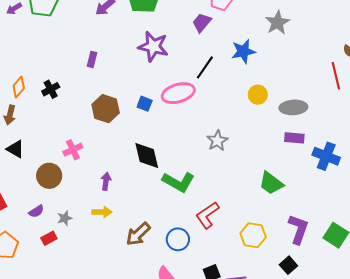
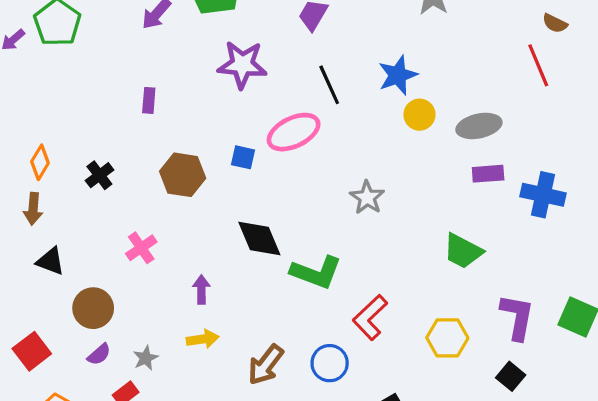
blue star: (243, 51) -> (398, 75), moved
black line: (205, 67) -> (329, 85), turned -50
black cross: (51, 89) -> (99, 175), moved
brown circle: (49, 176) -> (93, 308), moved

